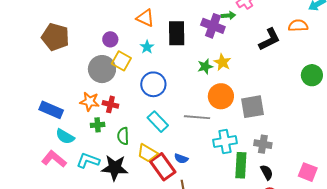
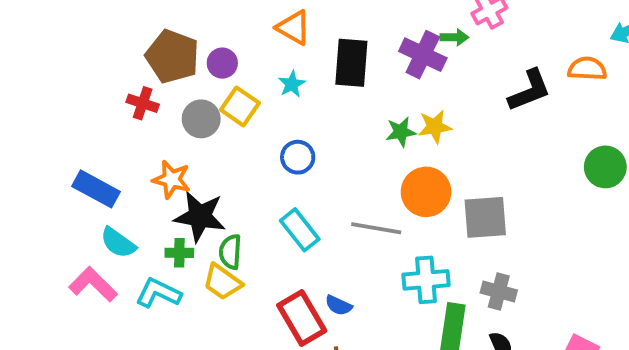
brown pentagon: (55, 37) -> (172, 56), moved
yellow star: (222, 62) -> (435, 127), turned 30
gray circle: (102, 69) -> (201, 119), size x0.7
blue circle: (153, 84) -> (298, 157), size x0.7
red cross: (110, 104) -> (143, 103), moved
green cross: (98, 125) -> (179, 253), moved
yellow trapezoid: (147, 153) -> (222, 282), moved
black star: (115, 168) -> (200, 216), moved

